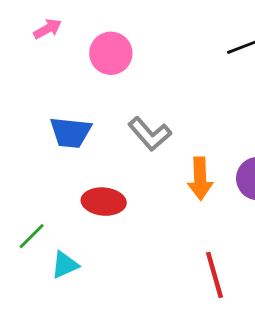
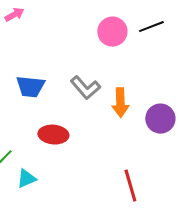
pink circle: (111, 53) -> (112, 32), moved
orange arrow: (200, 179) -> (120, 103), moved

